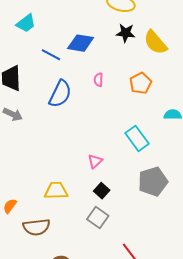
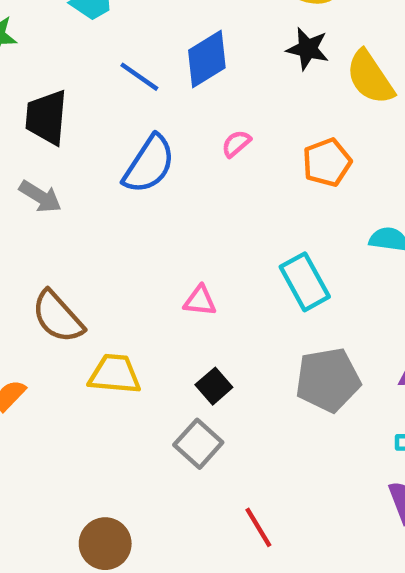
blue diamond: (81, 43) -> (207, 59), turned -48
pink semicircle: (98, 80) -> (236, 144), turned 40
pink triangle: (95, 161) -> (200, 301), moved, turned 42
brown semicircle: (37, 227) -> (58, 317), moved, turned 48

